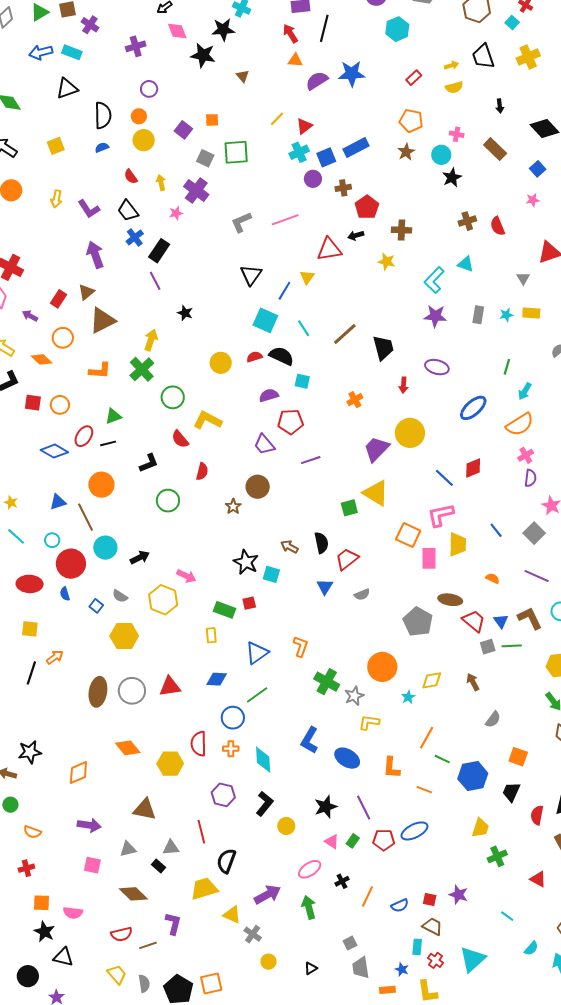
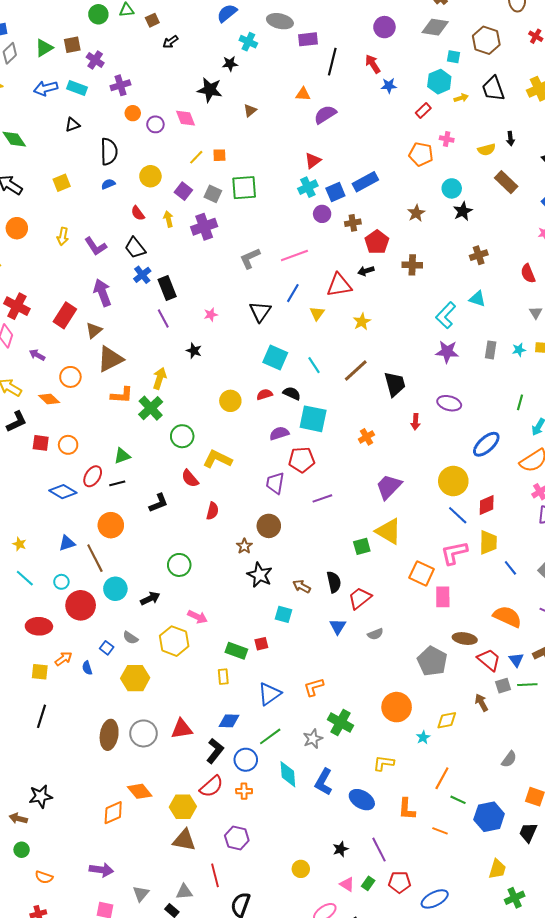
cyan square: (512, 22) -> (453, 57), moved, turned -32
cyan hexagon: (397, 29) -> (439, 82), moved
black star: (223, 30) -> (230, 64), size x0.7
pink diamond: (177, 31) -> (186, 118), moved
red arrow: (290, 33) -> (373, 64), moved
purple cross: (136, 46) -> (120, 85), moved
blue star: (352, 74) -> (389, 86), moved, size x0.6
brown triangle: (243, 76) -> (250, 110), turned 32
yellow semicircle: (454, 87) -> (487, 150), moved
black triangle: (67, 89) -> (72, 125), size x0.7
orange circle: (139, 116) -> (133, 113), moved
yellow line: (277, 119) -> (196, 157), moved
purple square: (183, 130) -> (183, 191), moved
pink cross: (457, 134) -> (447, 139), moved
brown star: (406, 152) -> (416, 213), moved
purple cross: (196, 191) -> (204, 227), turned 35
pink star: (176, 213) -> (211, 315), moved
red semicircle: (498, 226) -> (528, 273), moved
black rectangle: (159, 251) -> (167, 288), turned -55
yellow star: (387, 262) -> (362, 322), moved, turned 30
blue line: (284, 291) -> (293, 293), moved
red rectangle: (59, 299) -> (65, 315), moved, size x1.4
black semicircle: (281, 356) -> (292, 393), size x0.7
orange L-shape: (100, 371) -> (122, 395), moved
cyan square: (302, 381) -> (313, 419), size x1.8
yellow circle: (410, 433) -> (453, 481), moved
purple trapezoid: (264, 444) -> (275, 483), turned 50
green circle: (168, 501) -> (179, 565), moved
yellow trapezoid: (457, 544) -> (488, 542), moved
black star: (246, 562) -> (260, 575), moved
orange semicircle: (493, 578) -> (507, 617), size x2.0
blue semicircle: (65, 594) -> (87, 668), moved
orange L-shape: (301, 646) -> (314, 687), turned -125
orange arrow: (55, 657) -> (64, 659), moved
brown arrow: (473, 682) -> (481, 703), moved
gray star: (354, 696) -> (313, 739), moved
red semicircle: (199, 744) -> (211, 786), turned -130
cyan diamond: (263, 760) -> (288, 774), moved
orange diamond: (78, 772) -> (113, 813), moved
black L-shape: (265, 804) -> (215, 751), moved
black star: (326, 807) -> (341, 849), size x0.7
brown triangle: (145, 809) -> (184, 840), moved
blue ellipse: (414, 831) -> (435, 899), moved
gray triangle: (128, 849) -> (141, 894), turned -36

